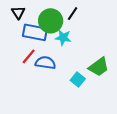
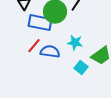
cyan star: (63, 38) -> (75, 43), moved

